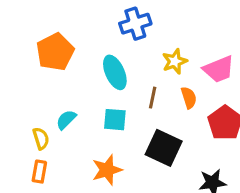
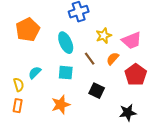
brown line: (153, 98) -> (90, 59), turned -48
orange semicircle: (189, 98) -> (113, 59), turned -120
black square: (164, 148) -> (97, 91), size x0.7

